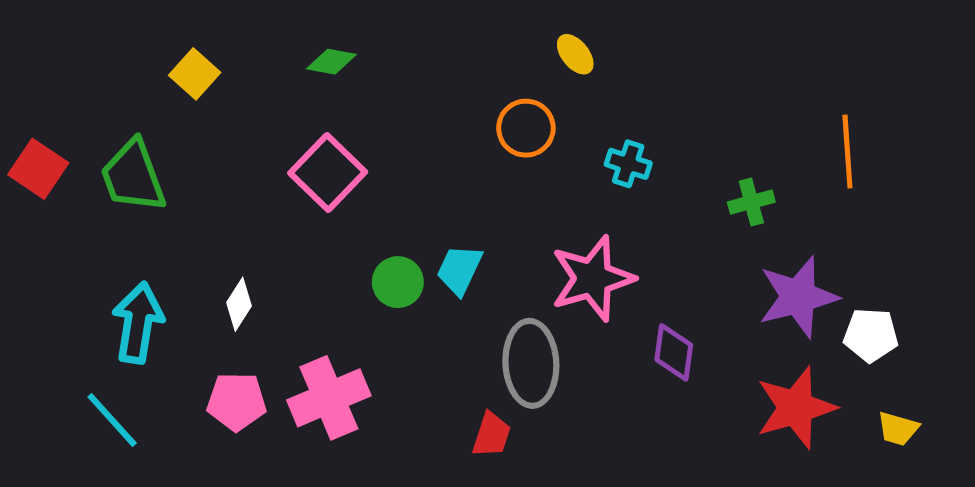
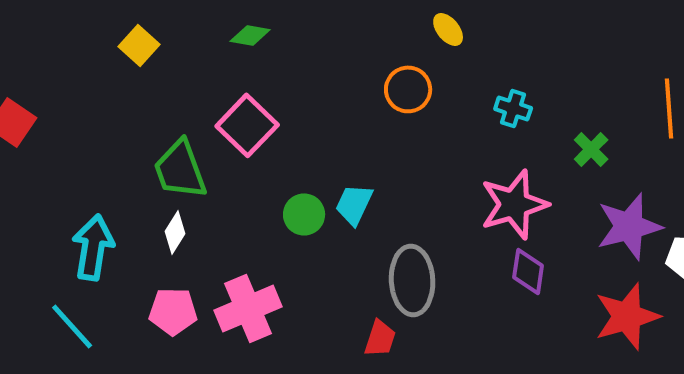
cyan cross: (628, 164) -> (513, 108), moved
green trapezoid: (133, 176) -> (180, 169), moved
green cross: (751, 202) -> (591, 149), turned -30
pink star: (592, 278) -> (514, 204), moved

